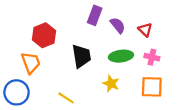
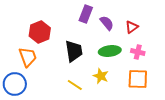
red triangle: (145, 30) -> (132, 27), turned 40
yellow line: (66, 98) -> (75, 85), moved

